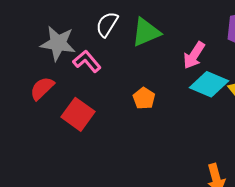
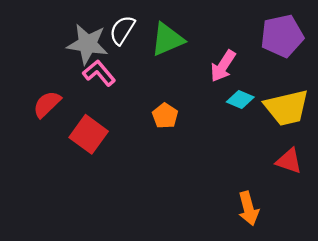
gray star: (58, 43) -> (87, 44), moved
cyan diamond: (209, 84) -> (240, 100), size x0.6

